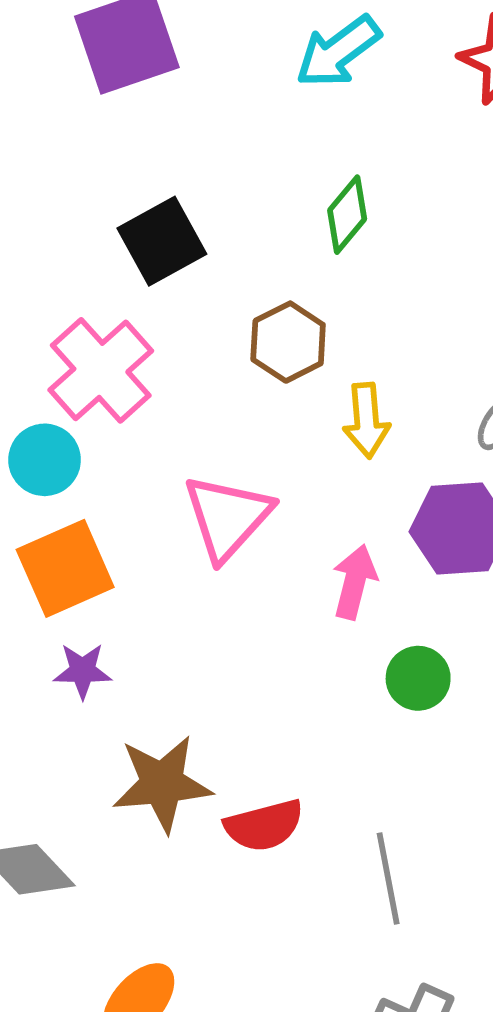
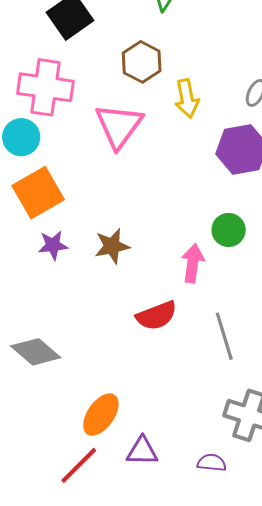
pink cross: (101, 370) -> (45, 87), turned -34
pink triangle: (227, 517) -> (119, 126), moved
pink arrow: (355, 582) -> (193, 263), moved
brown star: (162, 784) -> (112, 246), moved, size x0.7

